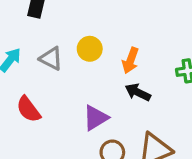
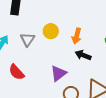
gray triangle: (51, 59) -> (28, 39), turned 42

